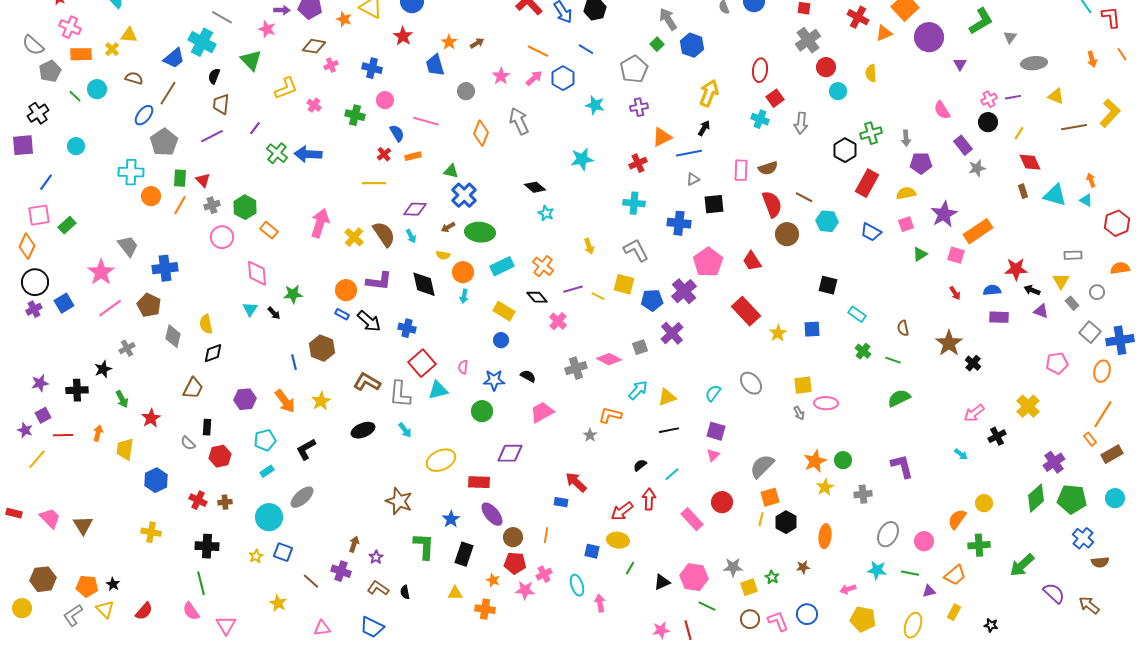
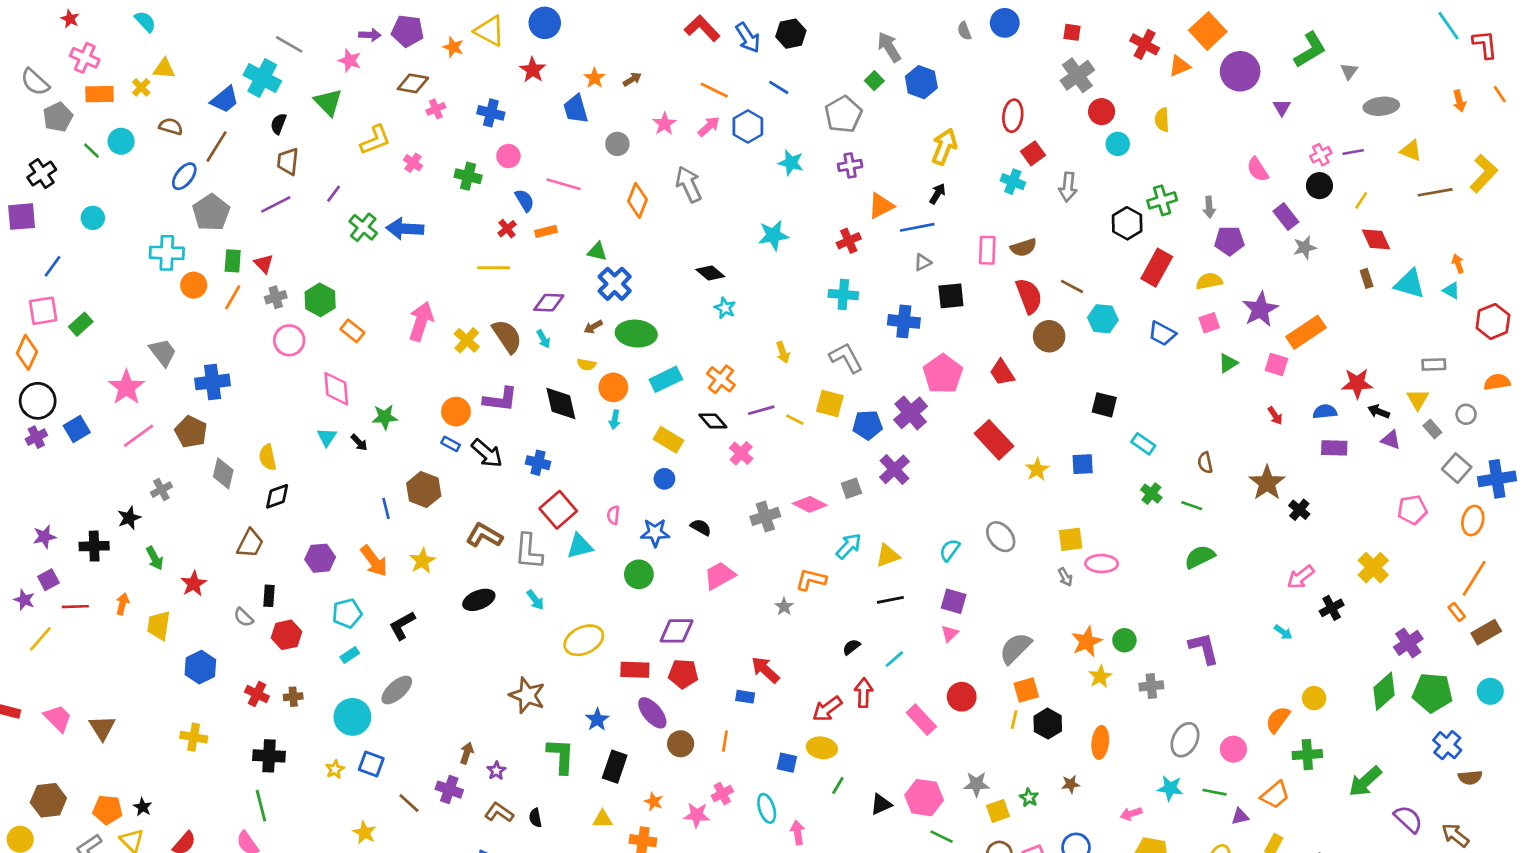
red pentagon: (515, 563) -> (683, 674), moved

